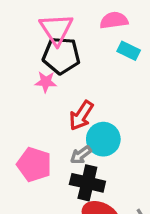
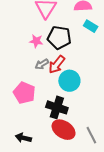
black pentagon: (61, 56) -> (59, 38), moved
gray arrow: (81, 155) -> (42, 64), moved

